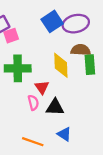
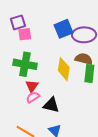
red triangle: (42, 87) -> (32, 86), moved
pink semicircle: (33, 103) -> (33, 97), turned -120

